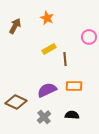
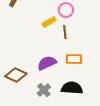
pink circle: (89, 37) -> (66, 10), moved
black semicircle: (72, 115) -> (72, 88), size x1.5

